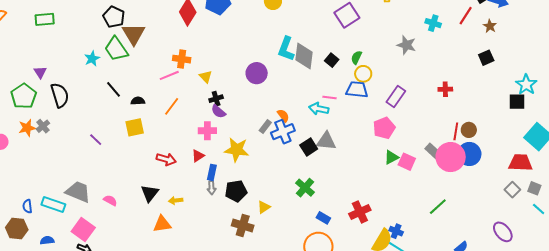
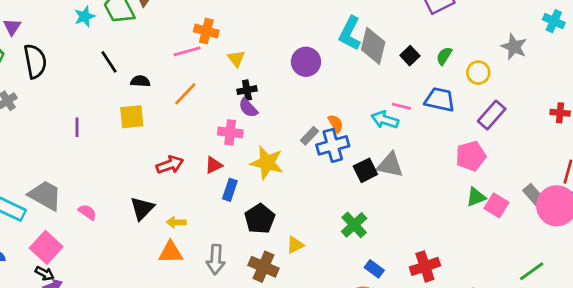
yellow circle: (363, 74) -> (478, 73), moved
purple line: (96, 140) -> (77, 127), turned 40
red arrow: (166, 159) -> (170, 165), turned -42
gray arrow: (211, 188) -> (216, 260), moved, size x1.5
black pentagon: (236, 191) -> (260, 219), turned -30
orange triangle: (162, 224) -> (171, 252), moved

